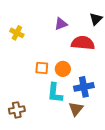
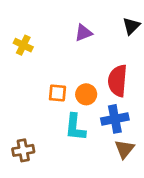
red semicircle: (83, 43) -> (118, 81), moved, turned -90
brown triangle: (76, 109) -> (124, 149), moved

